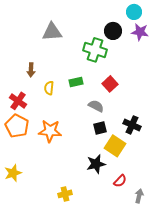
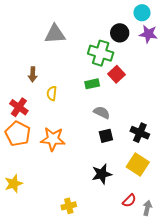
green rectangle: (76, 82) -> (92, 84), moved
red square: (110, 84) -> (117, 74), moved
yellow square: (115, 146) -> (138, 165), moved
red semicircle: (120, 181) -> (129, 201), moved

